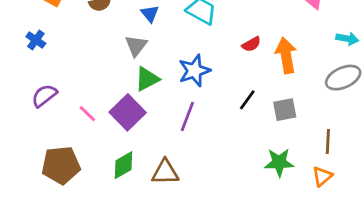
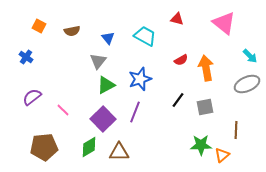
cyan arrow: (347, 39) -> (250, 56), turned 35
purple square: (128, 112) -> (103, 119), moved
orange triangle: (322, 176) -> (222, 155), moved

